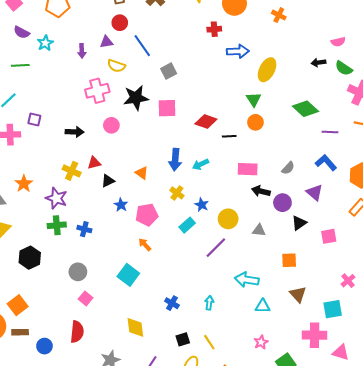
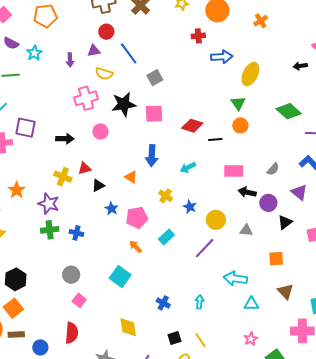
orange cross: (279, 15) -> (261, 21), turned 32
purple square: (34, 120) -> (26, 128), size x1.5
blue arrow: (175, 160) -> (152, 156), moved
cyan rectangle: (187, 225) -> (166, 237), moved
black hexagon: (30, 258) -> (16, 279), moved

